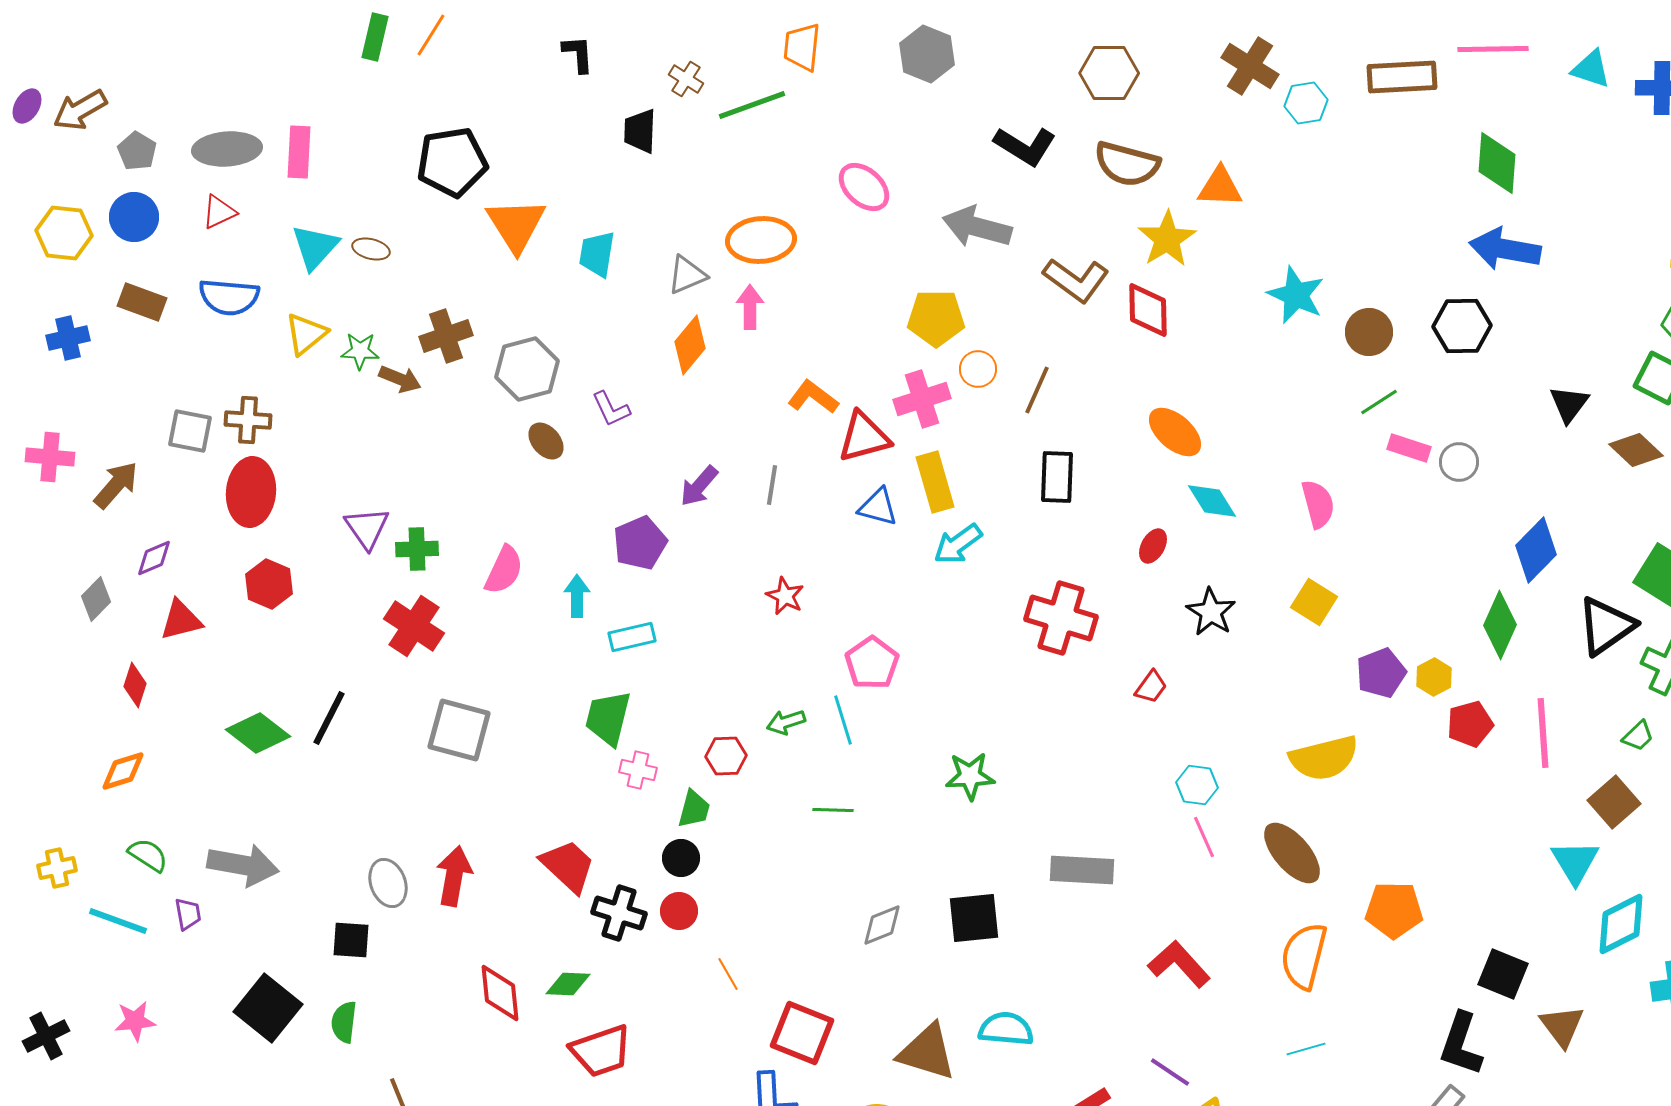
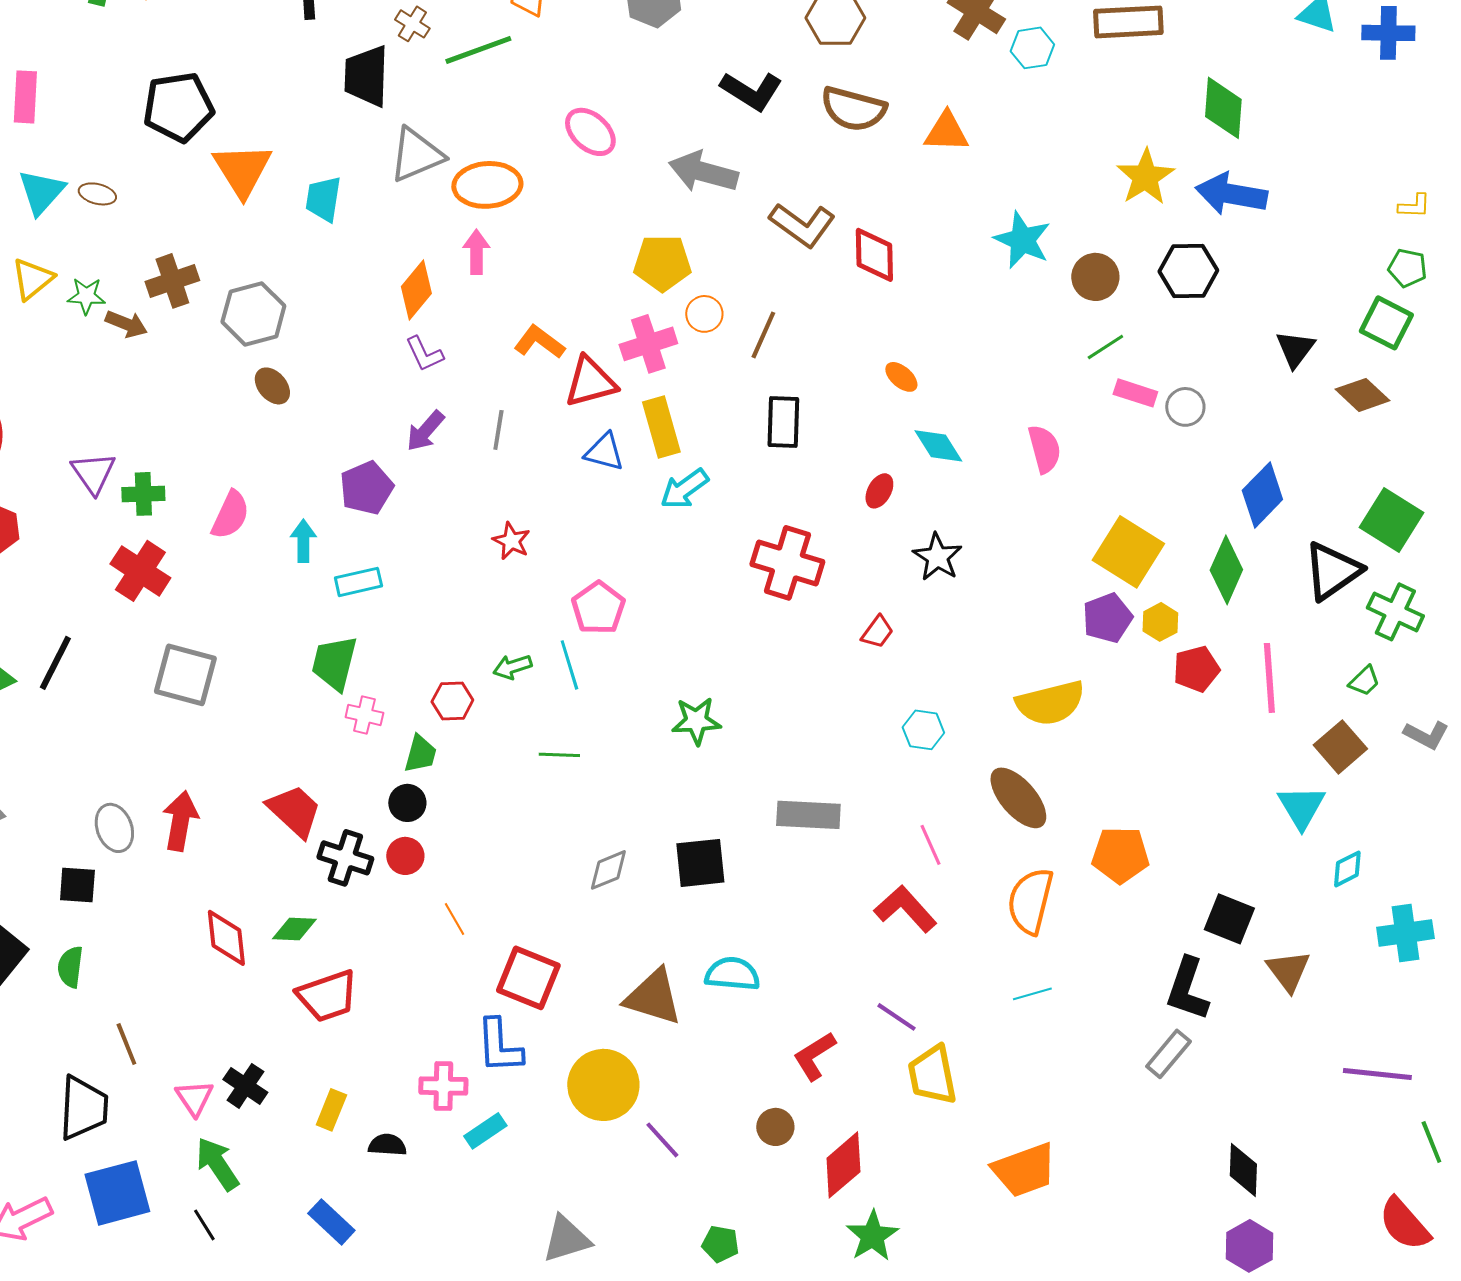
black trapezoid: (640, 131) -> (366, 76), size x1.4
yellow star: (1167, 239) -> (1145, 177), moved
gray triangle: (687, 275) -> (416, 155), moved, size x1.4
purple L-shape: (611, 409) -> (424, 354), moved
orange ellipse: (1175, 432) -> (901, 377), size x0.6
yellow square: (1314, 602) -> (1128, 552), moved, size x1.5
pink line: (1204, 837) -> (930, 845), moved
cyan diamond: (1621, 924) -> (1347, 869), size x0.6

